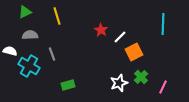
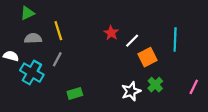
yellow line: (57, 16) -> (58, 31), moved
cyan line: (163, 24) -> (175, 39), moved
gray line: (52, 54) -> (57, 59), turned 48
pink line: (163, 87) -> (194, 87), moved

